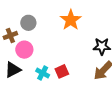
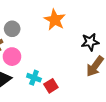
red square: (62, 71) -> (51, 86), moved

